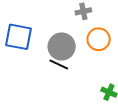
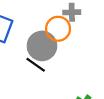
orange circle: (99, 39) -> (58, 29), moved

